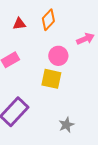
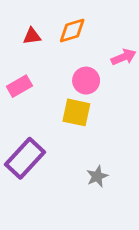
orange diamond: (48, 20) -> (72, 31), turned 30

